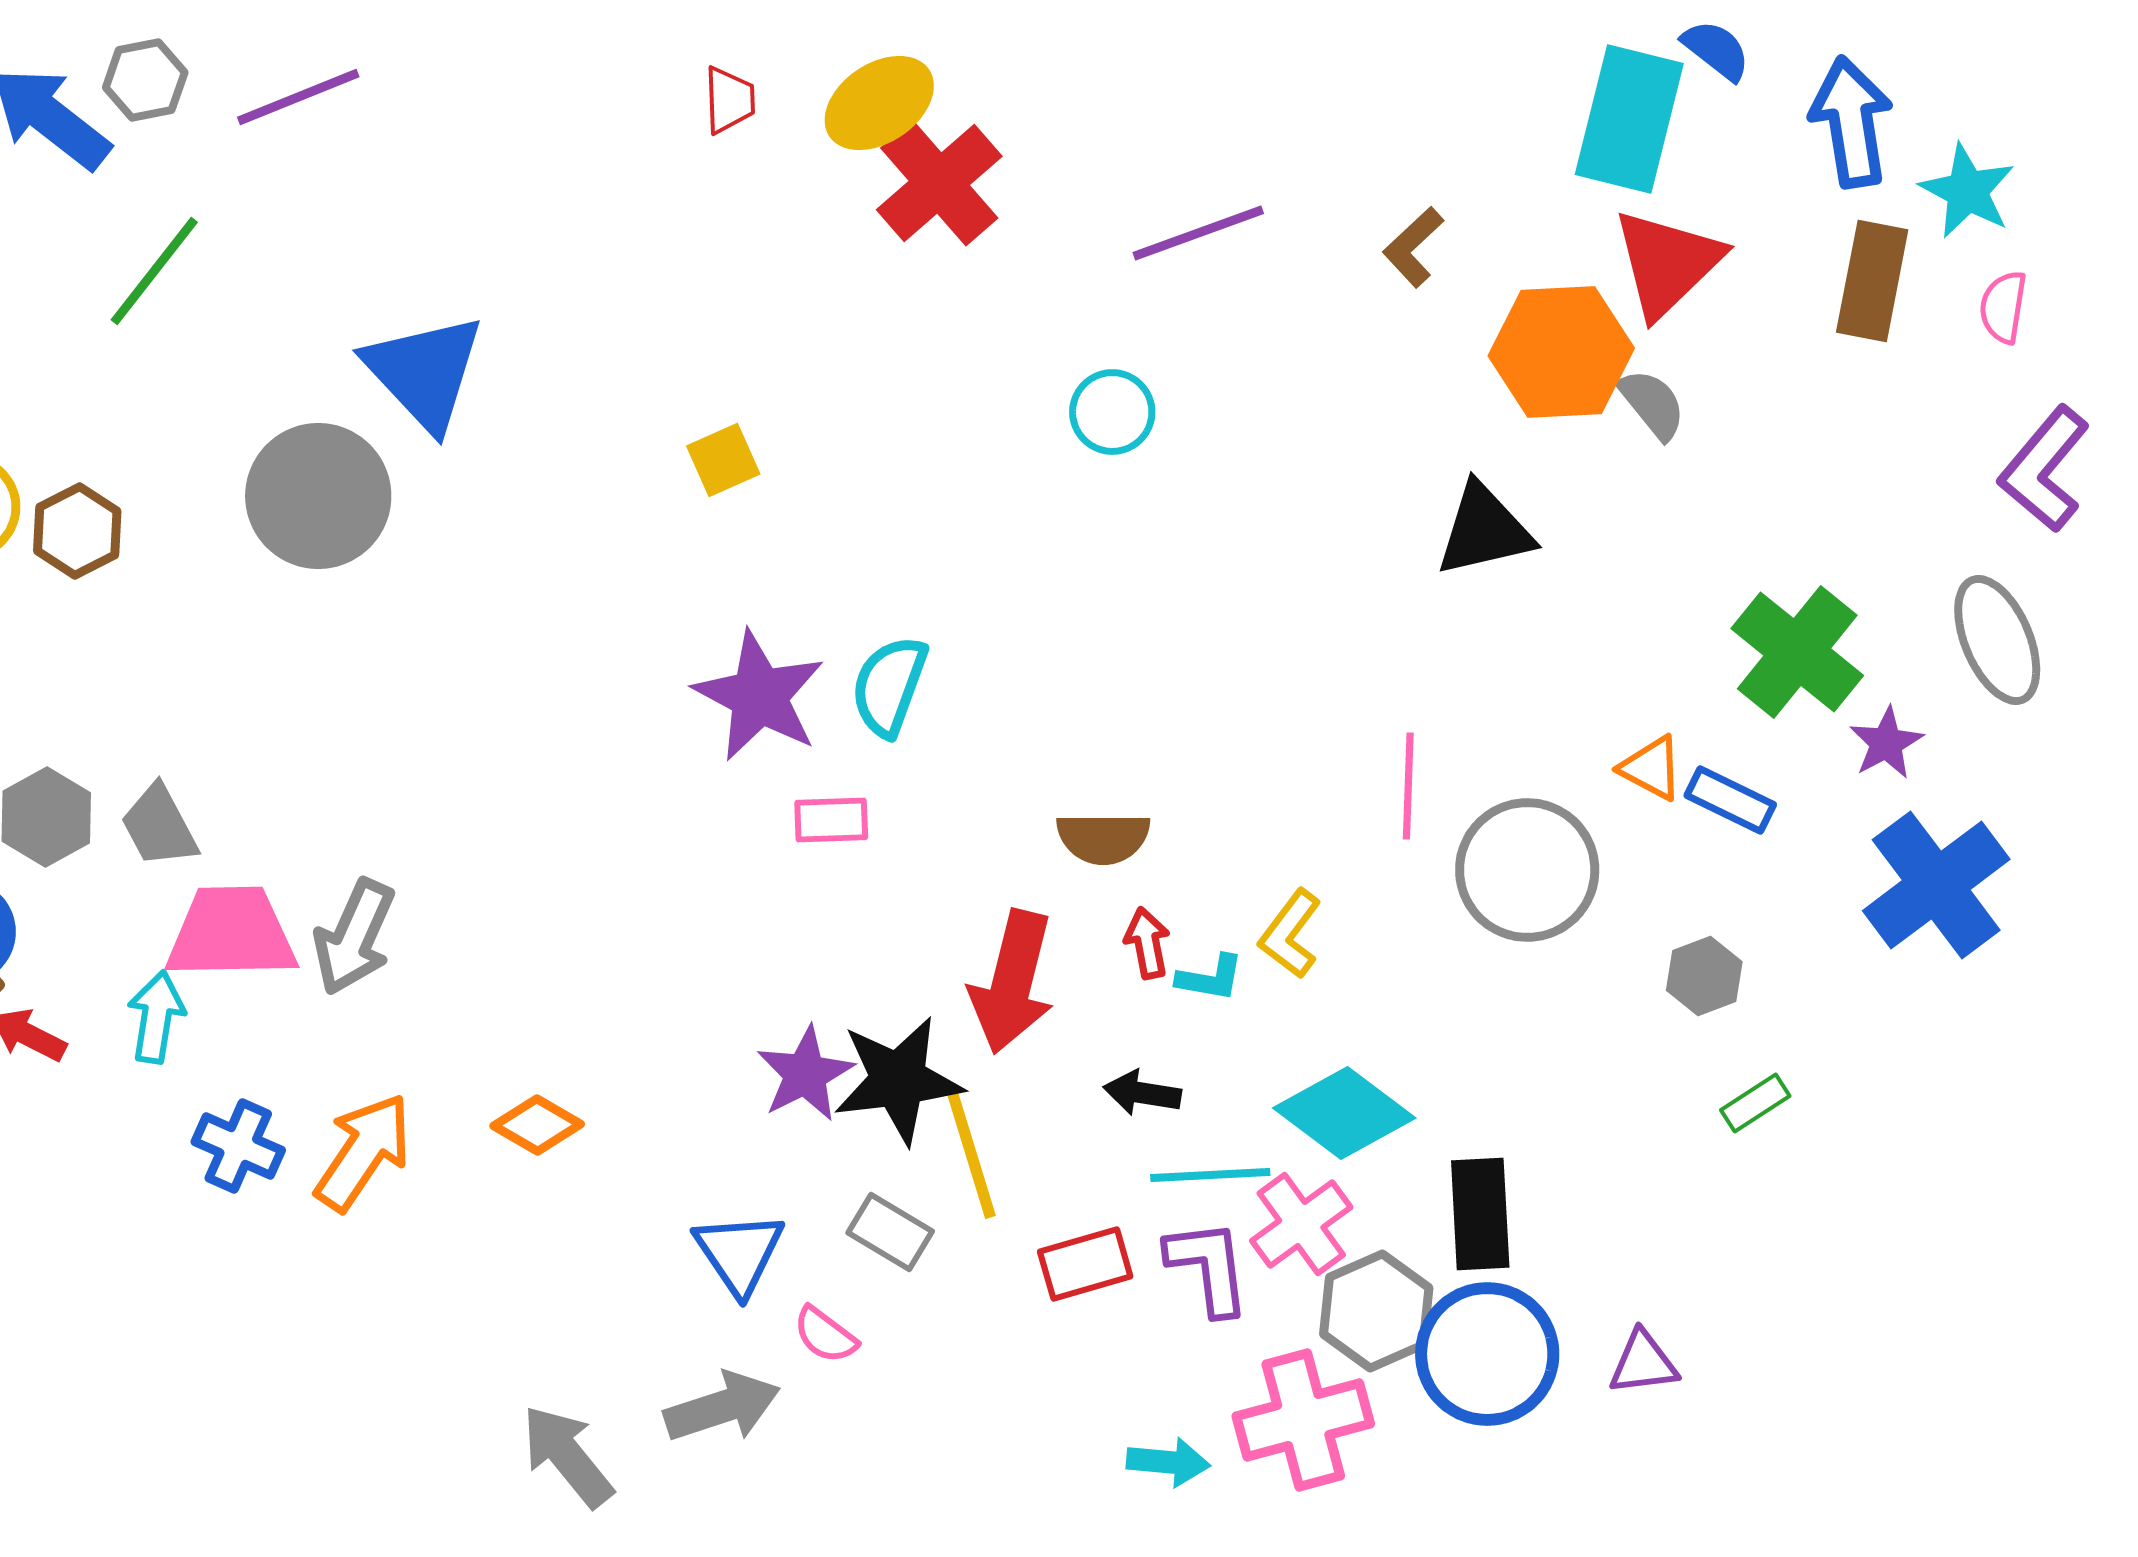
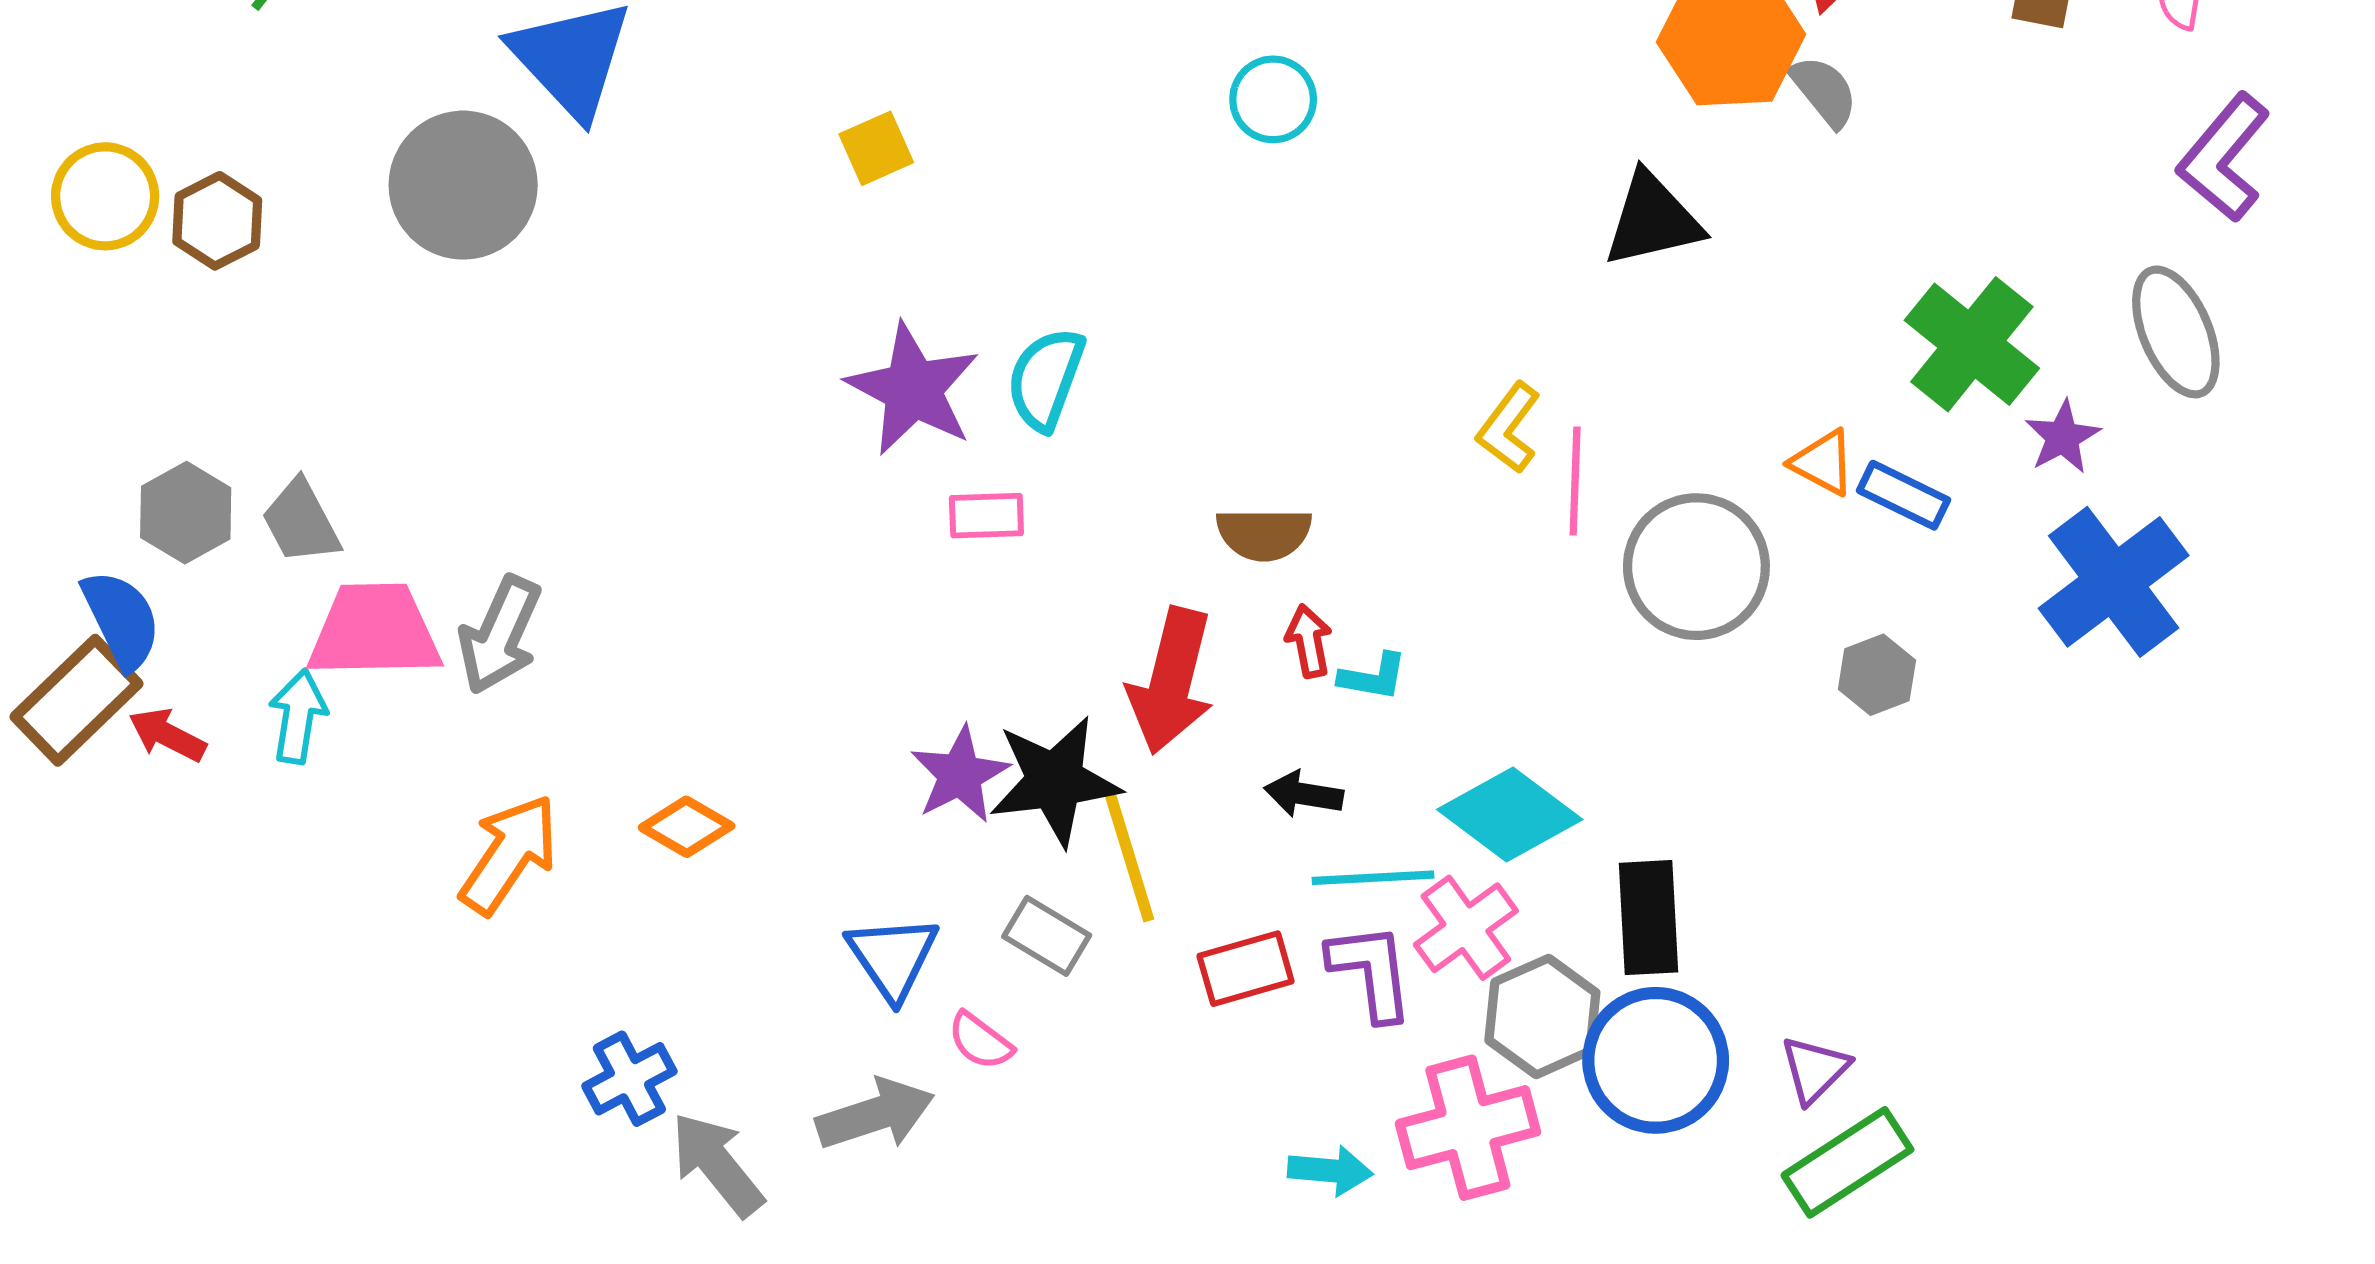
yellow L-shape: (1290, 934) -> (1509, 428), moved
green rectangle: (1755, 1103) -> (1847, 1162), moved, size x1.8
blue cross: (238, 1146) -> (629, 1079), moved, turned 38
purple triangle: (1643, 1363) -> (1815, 1070), turned -38

